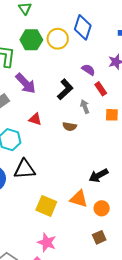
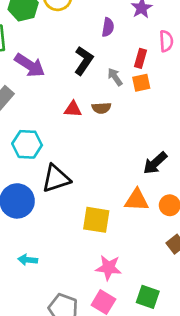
purple semicircle: (88, 70) -> (108, 27), turned 80
red rectangle: (101, 89) -> (141, 58), moved, turned 64
orange square: (112, 115) -> (141, 83), moved
red triangle: (35, 119) -> (73, 109), moved

